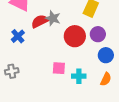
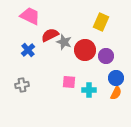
gray star: (53, 18) -> (64, 42), moved
purple circle: (98, 34) -> (106, 56), moved
blue circle: (106, 55) -> (116, 78), moved

